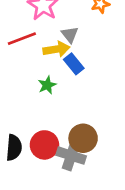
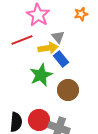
green star: (47, 85) -> (41, 75), size x1.6
brown circle: (83, 138) -> (68, 90), moved

